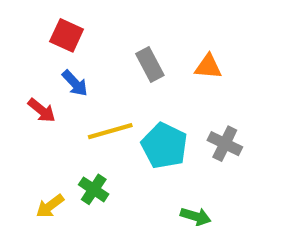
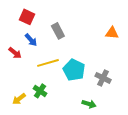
gray rectangle: (150, 65) -> (58, 31), moved
orange triangle: (208, 67) -> (112, 33), moved
gray cross: (225, 144) -> (103, 78), moved

